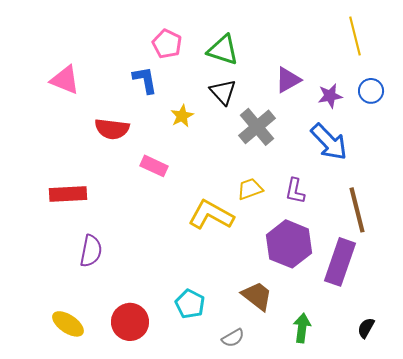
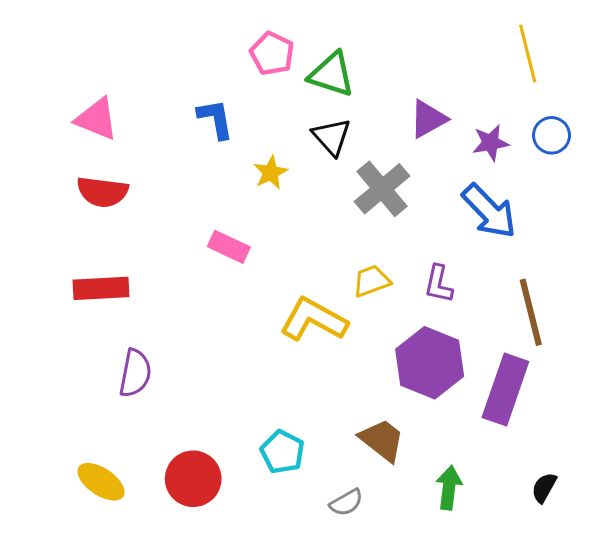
pink pentagon: (167, 44) -> (272, 54), moved
red semicircle: (112, 129) -> (102, 192), moved

